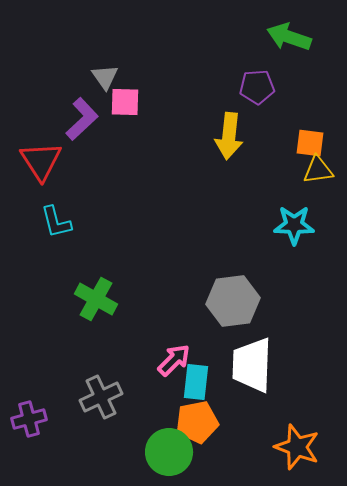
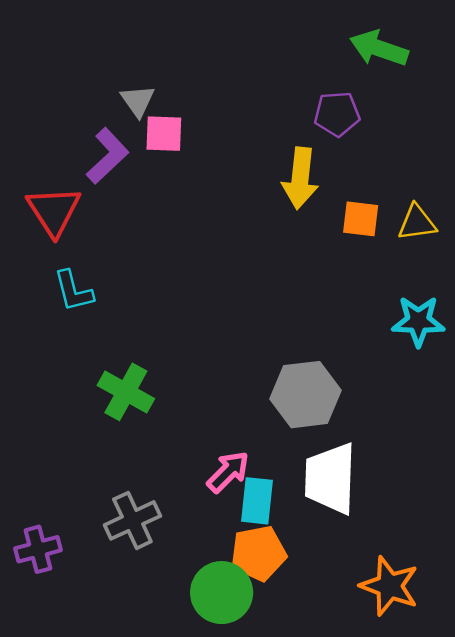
orange square: (310, 143) -> (361, 219), moved
cyan star: (294, 225) -> (418, 321), moved

